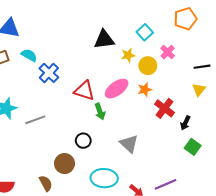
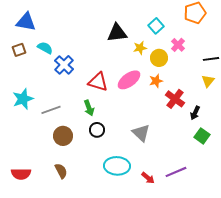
green arrow: (100, 111) -> (89, 108), moved
brown circle: (64, 164) -> (63, 136), moved

